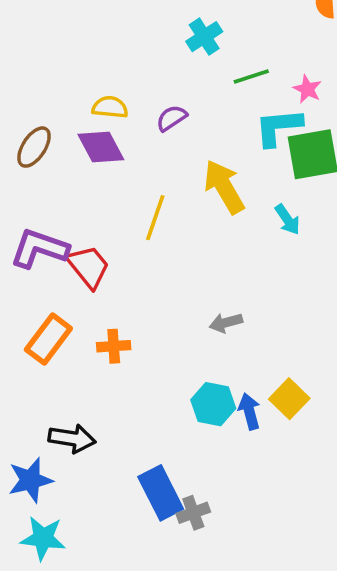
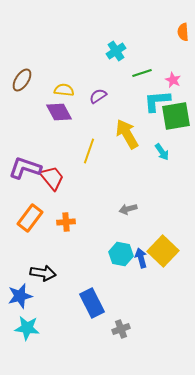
brown ellipse: (34, 147) -> (22, 80), moved
yellow square: (289, 399) -> (163, 251), size x1.4
gray cross: (193, 513) -> (121, 329), moved

